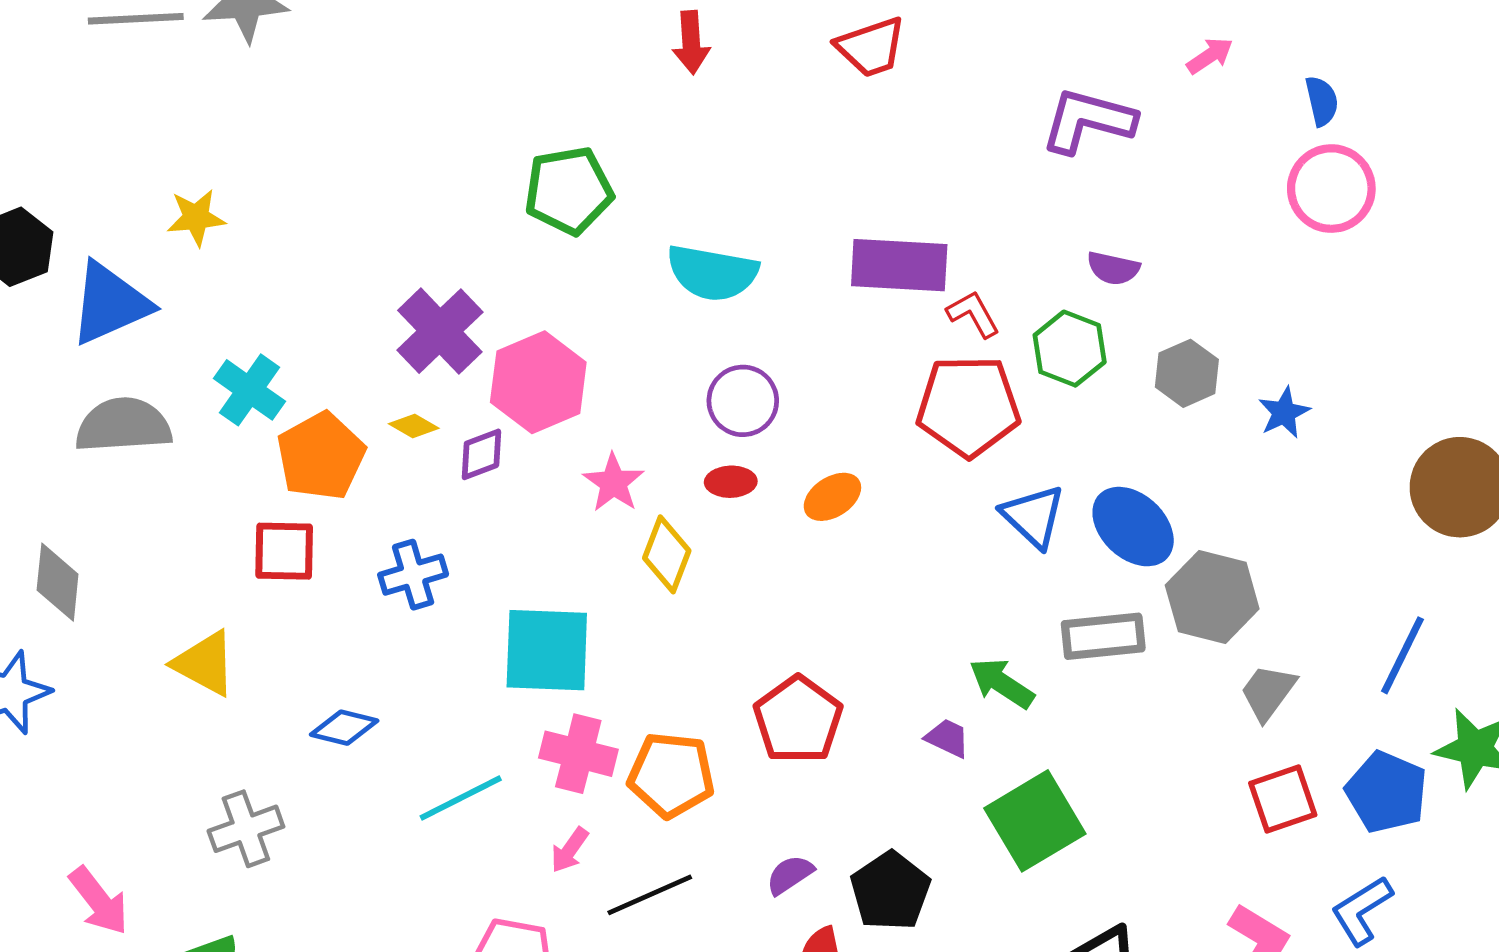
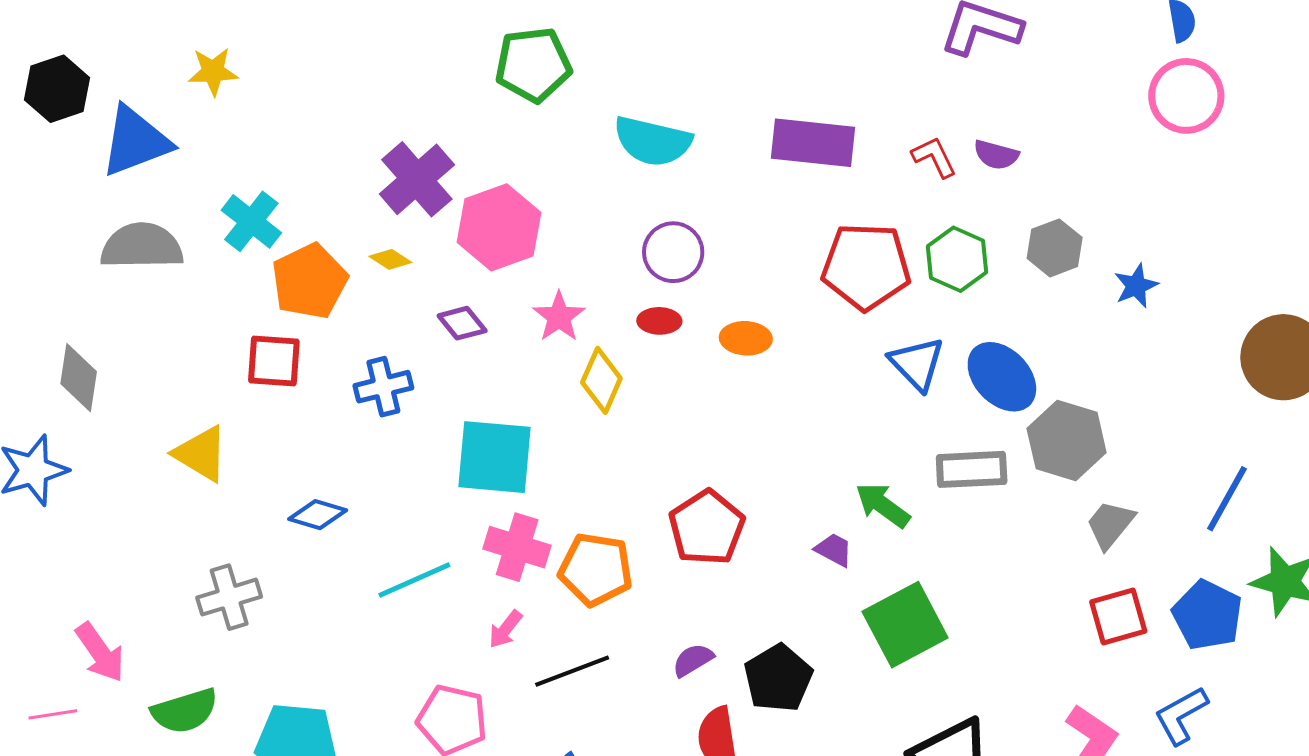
red L-shape: (973, 314) -> (934, 157), moved
green hexagon: (1070, 349) -> (957, 259), moved
purple diamond: (481, 454) -> (462, 323), moved, turned 69
orange ellipse: (832, 497) -> (746, 338), turned 33

